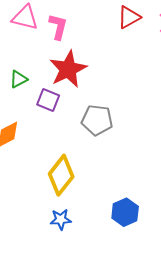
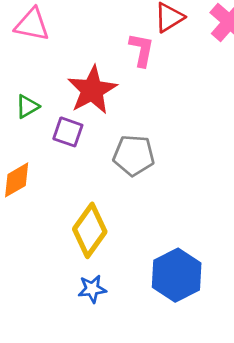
pink L-shape: (58, 27) -> (142, 50), moved
blue hexagon: (125, 212) -> (177, 275), size x1.4

